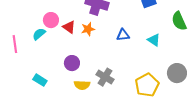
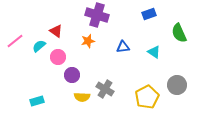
pink circle: (51, 20) -> (58, 57), moved
red triangle: (69, 27) -> (56, 31), moved
pink line: (15, 44) -> (15, 41), moved, turned 60
cyan rectangle: (40, 80) -> (37, 101), moved, turned -48

